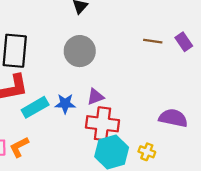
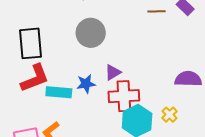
cyan rectangle: (35, 107) -> (59, 92), turned 45
yellow cross: (147, 152) -> (170, 115), turned 35

